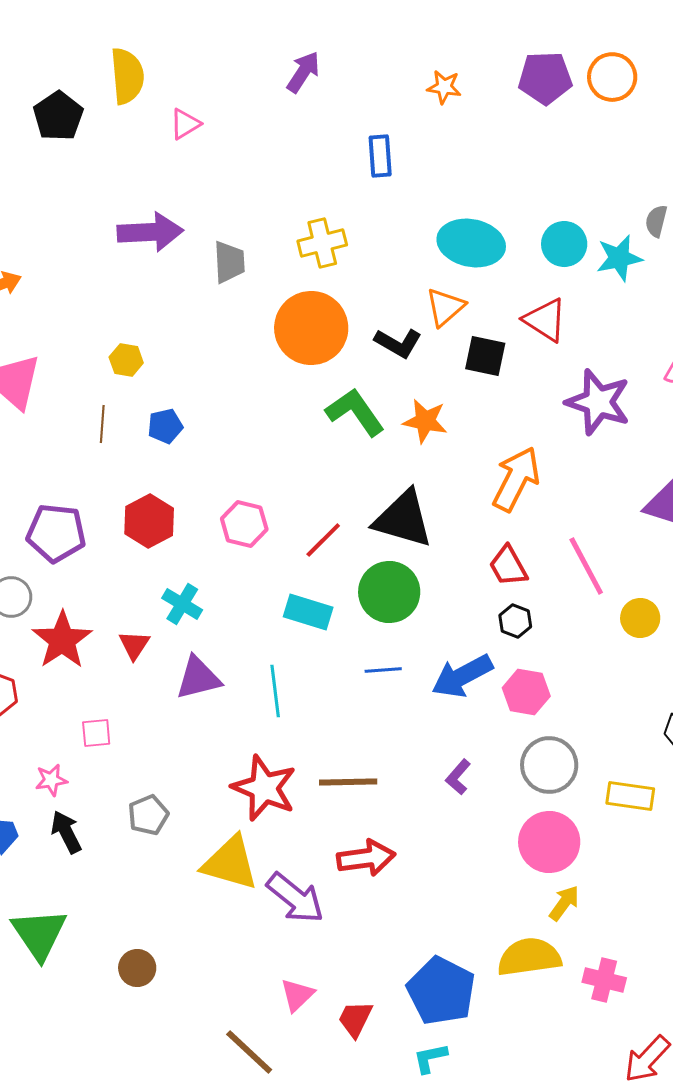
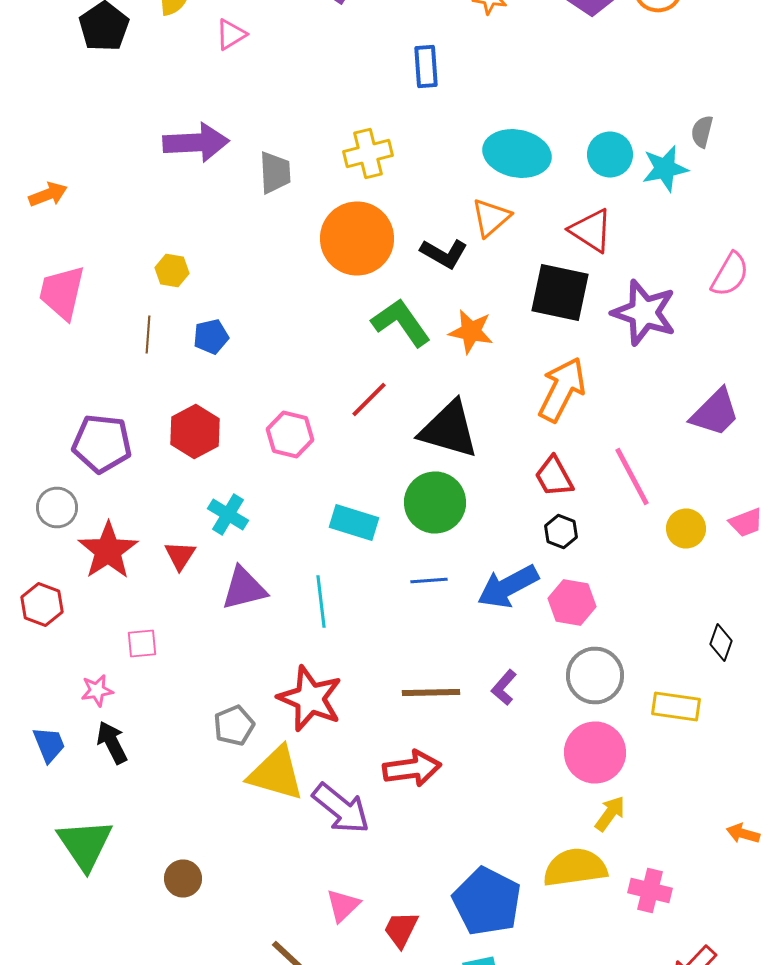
black square: (485, 356) -> (560, 292), moved, size x1.4
red line: (323, 540) -> (369, 400), moved
brown line: (348, 782) -> (431, 692), moved
gray pentagon: (148, 815) -> (234, 726), moved

